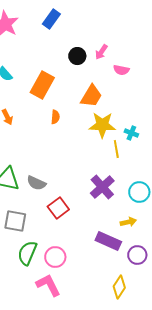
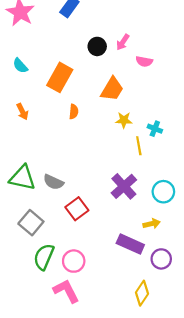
yellow star: (102, 125) -> (124, 120), size x0.6
gray square: (15, 221) -> (31, 223), turned 30

